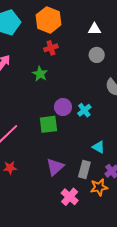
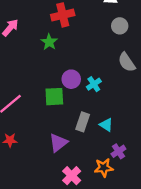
red cross: (51, 48) -> (63, 15), size x1.5
gray circle: (97, 55) -> (120, 26), moved
gray rectangle: (84, 169) -> (83, 122), moved

